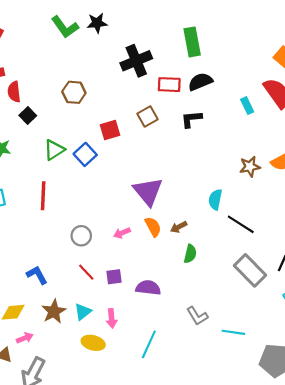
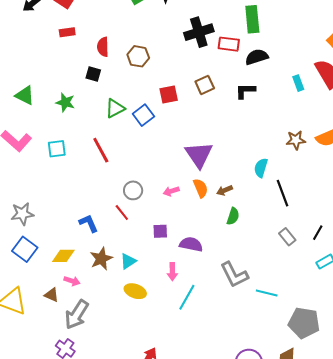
red rectangle: (169, 85) -> (229, 44), moved
red semicircle: (14, 92) -> (103, 47), moved
black square: (28, 115) -> (93, 74), turned -35
red line: (43, 196) -> (101, 150), turned -36
black line: (241, 224) -> (283, 193), turned 32
gray rectangle: (250, 270) -> (287, 237), size x0.6
red line: (86, 272) -> (122, 212), moved
gray L-shape: (197, 316) -> (234, 275), size x1.4
pink arrow: (112, 318) -> (172, 272), moved
pink arrow: (25, 338) -> (72, 281), turned 35

